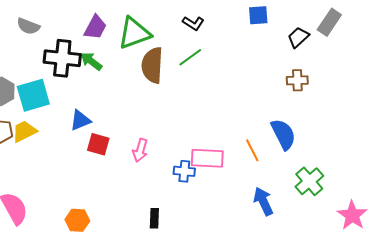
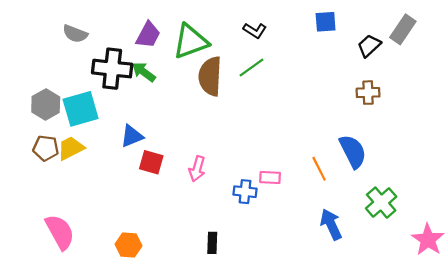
pink rectangle: (207, 158) -> (270, 177), size x0.6

